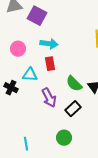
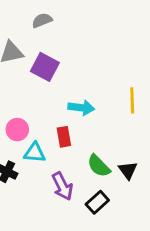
cyan arrow: (49, 44) -> (81, 108), moved
pink circle: (18, 49) -> (17, 130), moved

